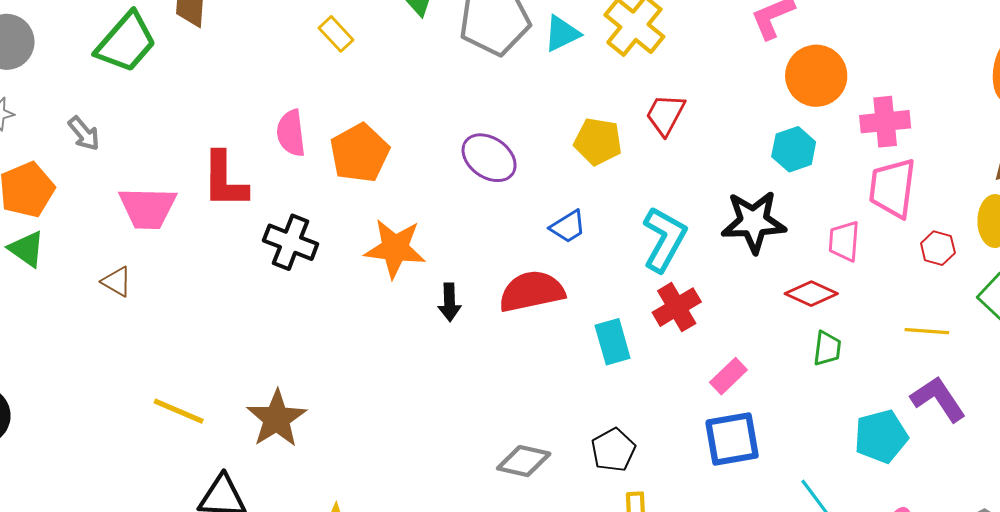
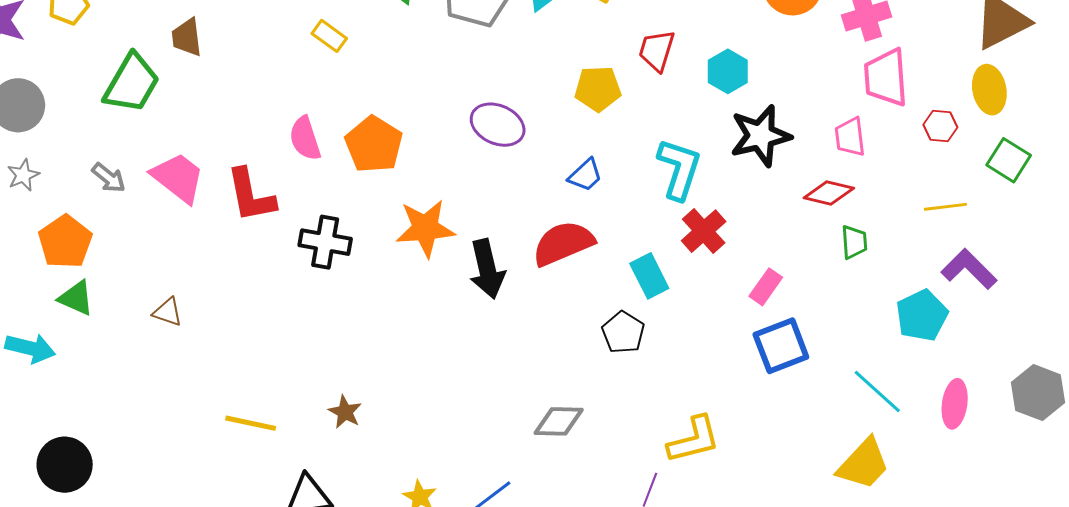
cyan hexagon: (794, 149) -> (728, 71), moved
pink trapezoid: (148, 208) -> (178, 178), moved, turned -132
black arrow: (449, 302) -> (487, 269), size x1.6
brown star: (277, 419) -> (345, 412), size x0.6
black pentagon: (613, 450) -> (623, 332), moved
gray diamond: (524, 461) -> (559, 421), moved

